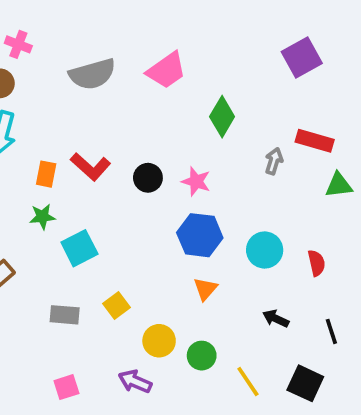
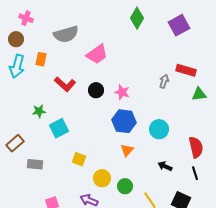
pink trapezoid: (166, 70) -> (97, 54), moved
green diamond: (222, 117) -> (137, 18), moved
orange rectangle: (46, 174) -> (41, 59), moved
red semicircle: (316, 263) -> (196, 147), moved, size x1.5
yellow square: (116, 306) -> (79, 159), turned -32
gray rectangle: (65, 315) -> (35, 164), moved

